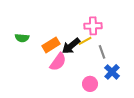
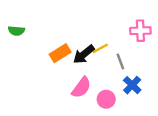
pink cross: (93, 26) -> (140, 31), moved
green semicircle: (22, 38) -> (16, 31), moved
pink semicircle: (58, 62) -> (81, 87), moved

